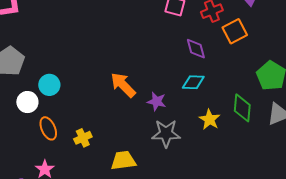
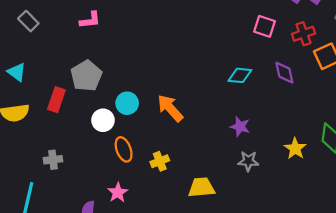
cyan diamond: (193, 82) -> (240, 75), moved
orange arrow: (123, 85) -> (170, 108), moved
gray star: (166, 133) -> (248, 161), size x0.7

